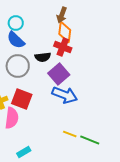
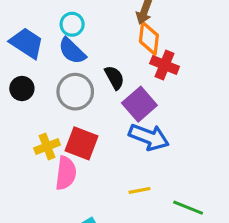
red cross: (63, 47) -> (165, 65), moved
black semicircle: (43, 57) -> (114, 78), turned -112
yellow line: (70, 134) -> (139, 190), moved, turned -32

